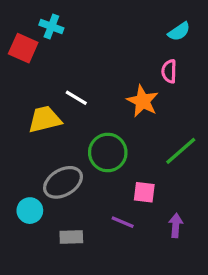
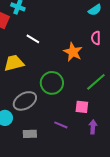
pink semicircle: (169, 71) -> (96, 38), moved
white line: (76, 98) -> (33, 39), moved
pink square: (144, 192) -> (82, 107), moved

